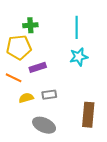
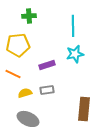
green cross: (30, 25) -> (29, 16), moved
purple rectangle: (38, 67) -> (47, 65), moved
gray ellipse: (44, 125) -> (28, 119), moved

